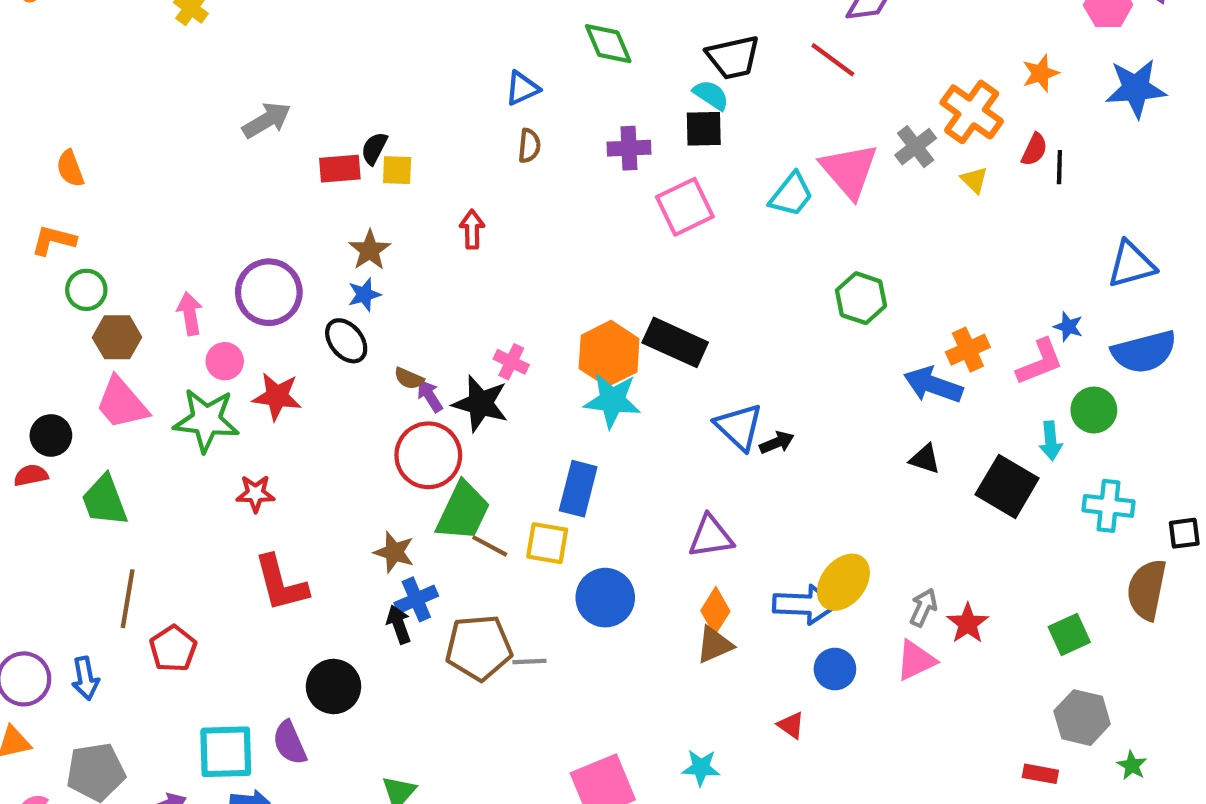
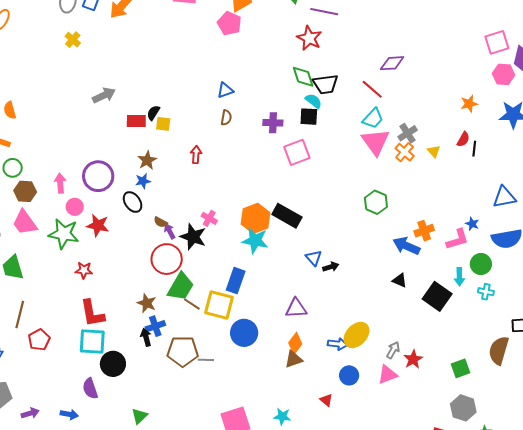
green diamond: (608, 44) -> (303, 77), moved
orange cross: (972, 112) -> (405, 152), moved, size x0.7
cyan trapezoid: (791, 195) -> (373, 118), moved
blue triangle: (739, 427) -> (314, 258), size x0.7
cyan cross: (1108, 506) -> (486, 292), moved, size x0.7
yellow square: (547, 543) -> (219, 305), size x1.4
blue arrow: (805, 605) -> (337, 344), size x0.7
cyan square: (226, 752) -> (92, 341), moved

